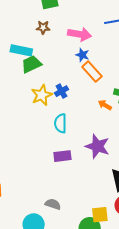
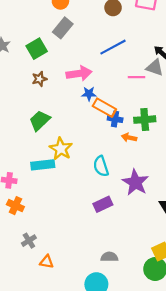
cyan rectangle: (21, 50) -> (43, 165), moved
blue cross: (62, 91) -> (115, 119), moved, turned -32
cyan semicircle: (61, 123) -> (101, 166), moved
purple star: (97, 146) -> (135, 182), turned 30

